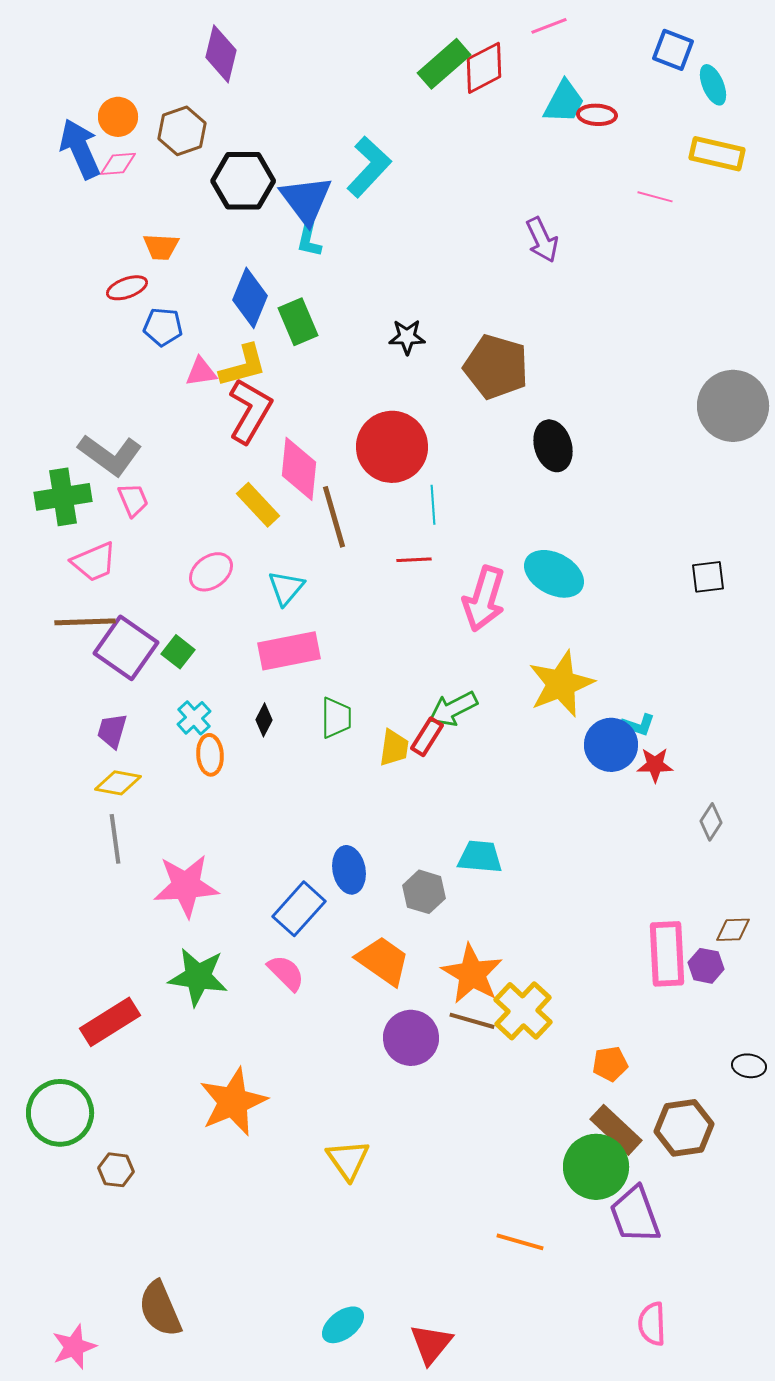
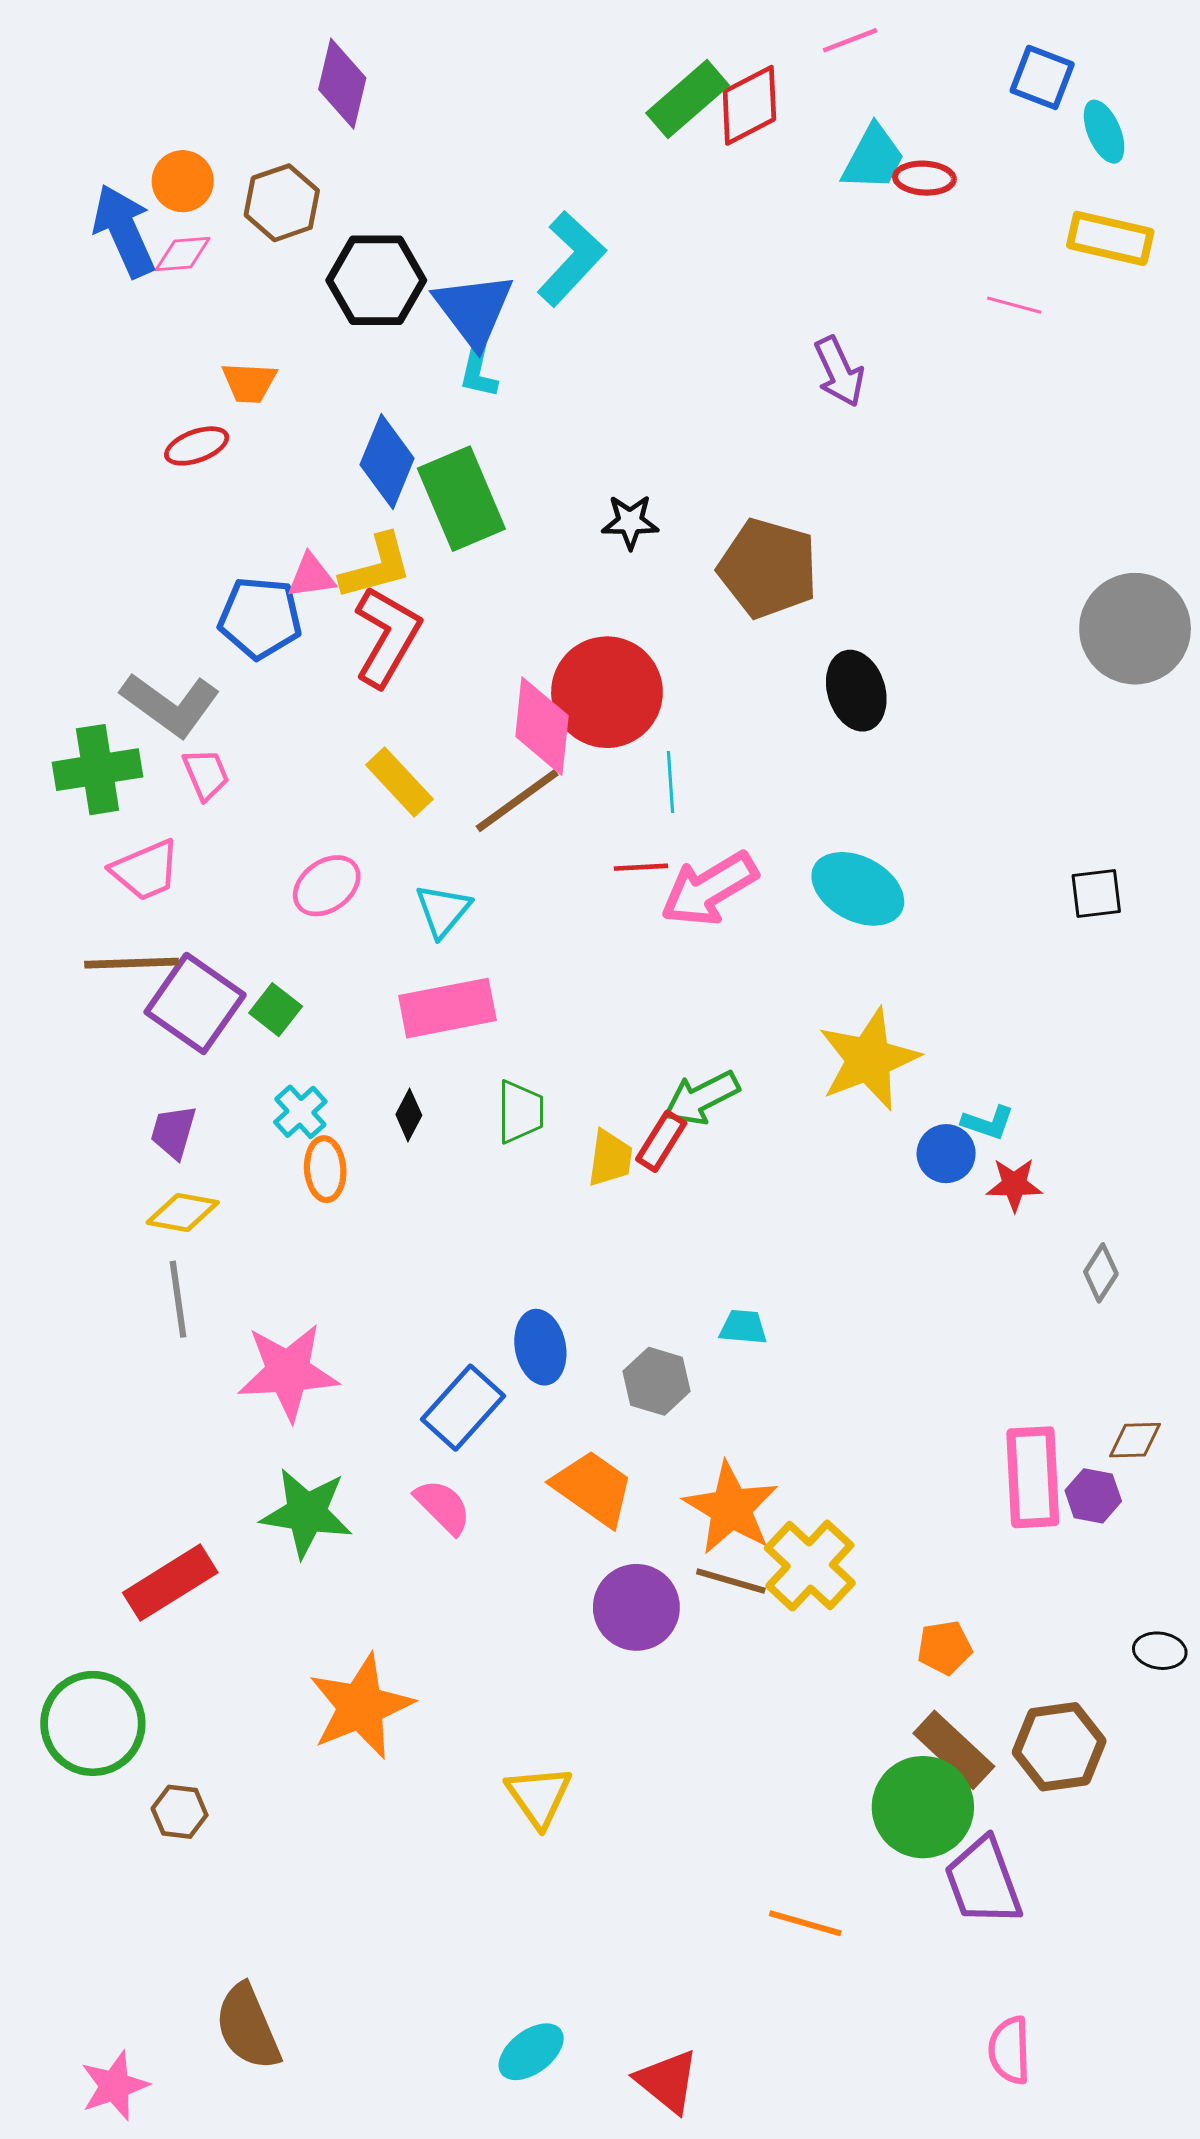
green rectangle: (298, 322) -> (461, 499), size x1.4
blue pentagon: (163, 327) -> (260, 618), moved, size x1.4
pink diamond: (299, 469) -> (542, 726), moved
brown line: (334, 517) -> (517, 801), turned 70
pink arrow: (484, 599) -> (709, 889), moved, turned 42
blue circle: (611, 745) -> (946, 1154), size x0.7
cyan trapezoid: (480, 857) -> (743, 1327), size x0.7
red triangle: (431, 1344) -> (667, 2081), turned -30

